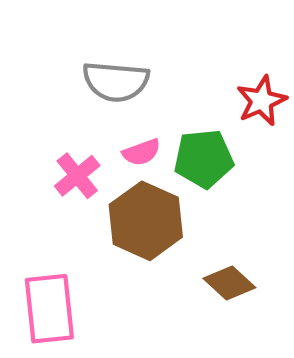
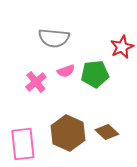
brown hexagon: (146, 221) -> (68, 133), moved

